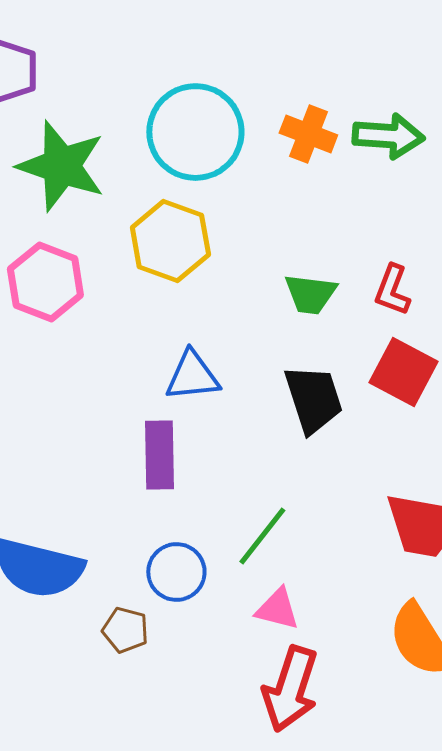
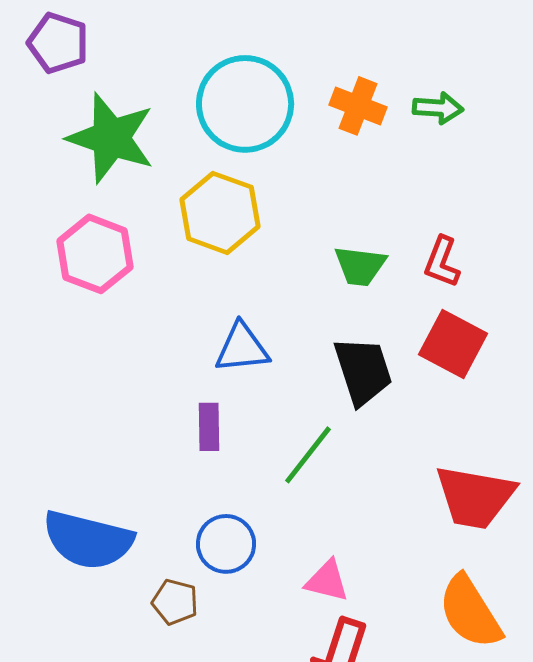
green arrow: (388, 136) -> (438, 108), size x0.7
purple rectangle: (159, 455) -> (209, 427), size x0.7
green line: (262, 536) -> (308, 455), moved

